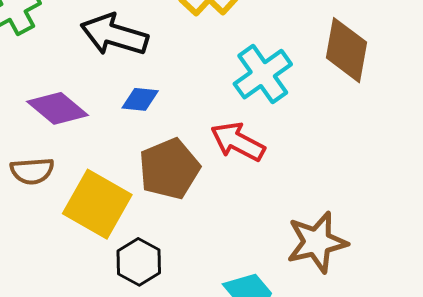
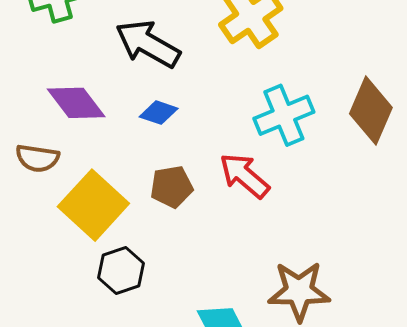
brown pentagon: (169, 169) -> (172, 187), size x0.7

